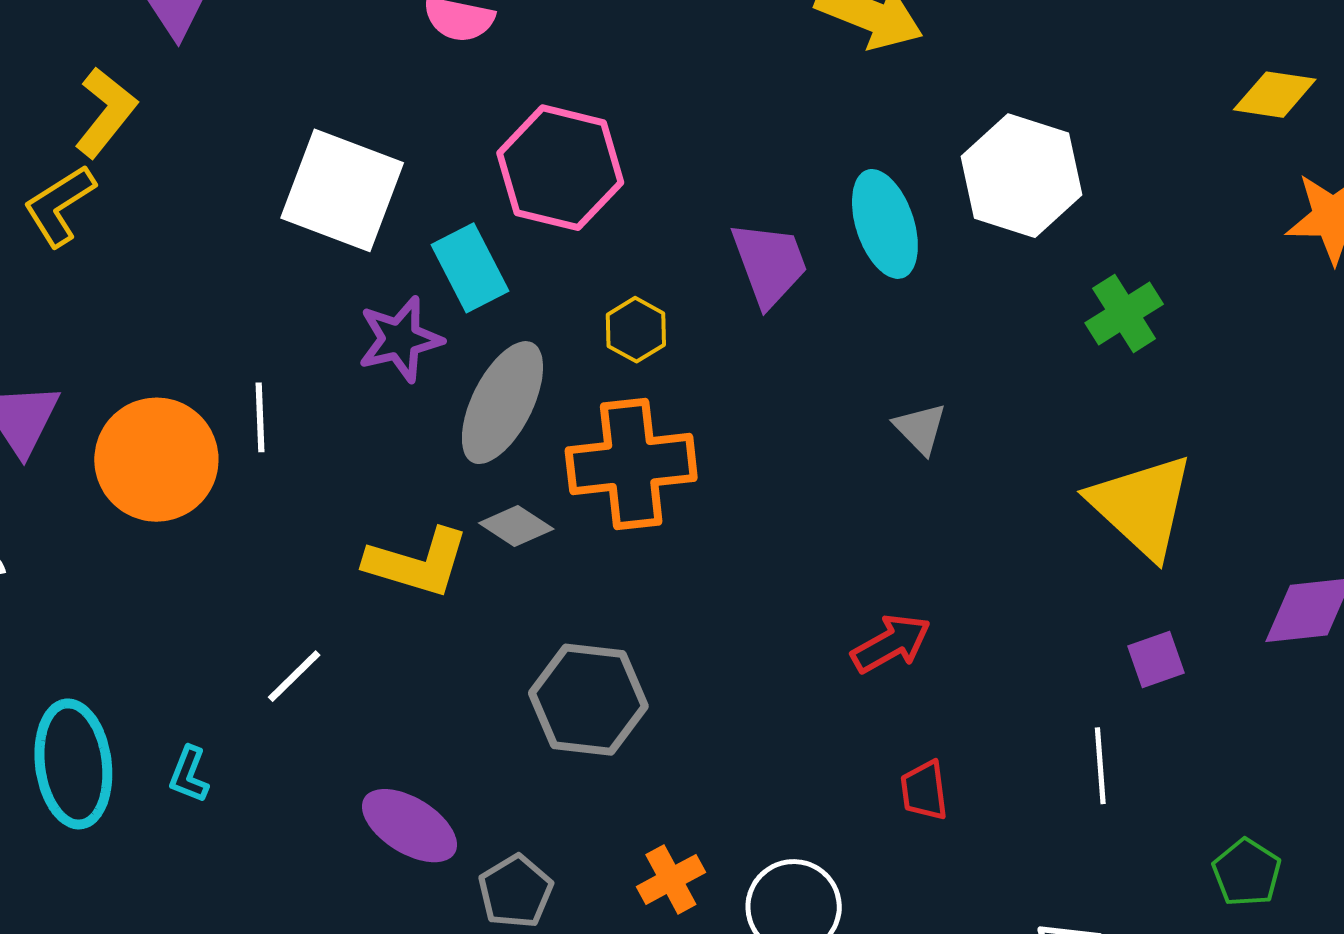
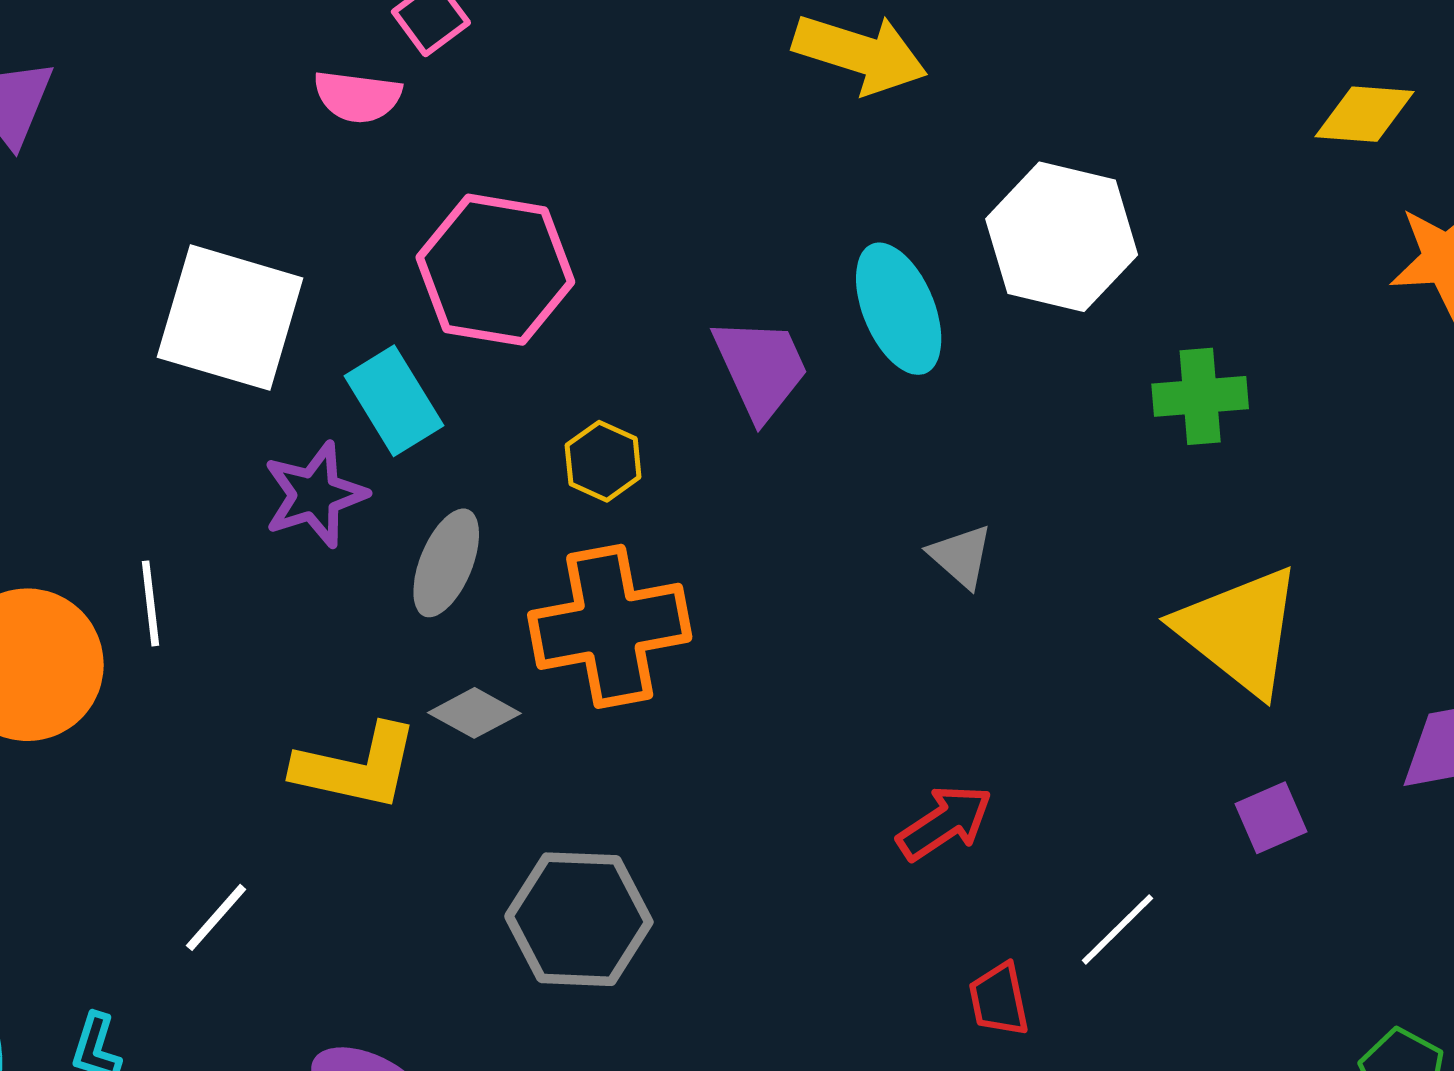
green cross: (1124, 313) -> (1200, 396), turned 32
gray ellipse: (502, 403) -> (446, 563), size x0.7
white line: (1100, 766) -> (1117, 929), moved, turned 54

